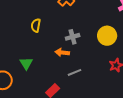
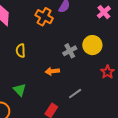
gray cross: (73, 37) -> (70, 51), moved
gray line: (74, 72) -> (75, 94), moved

